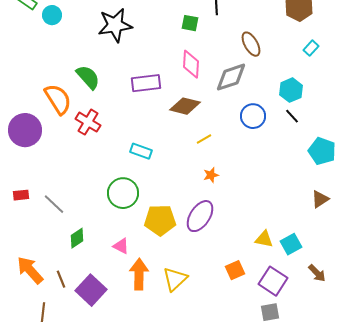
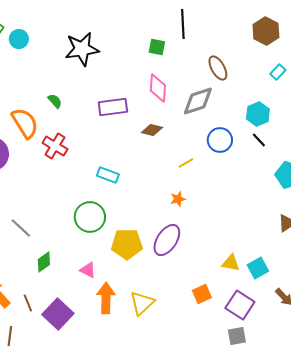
green semicircle: (88, 77) -> (55, 101), size x0.6
brown diamond: (185, 106) -> (152, 130), size x0.7
yellow line: (204, 139) -> (186, 163), moved

